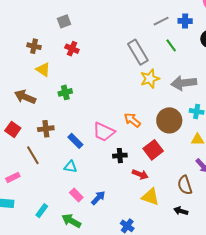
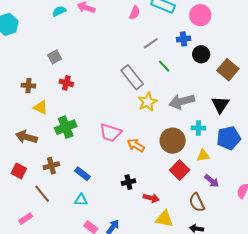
blue cross: (185, 21) -> (184, 39), moved
green cross: (65, 92) -> (66, 127), size x1.5
pink trapezoid: (104, 132) -> (110, 133), moved
red square: (153, 150) -> (180, 170), moved

